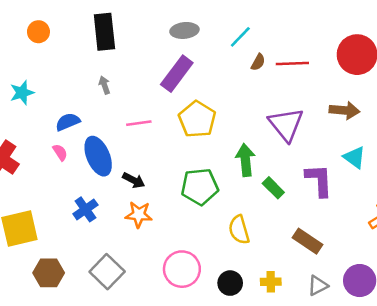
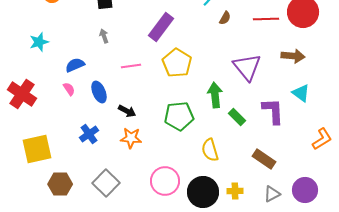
red line: (292, 63) -> (266, 19), moved
blue ellipse: (98, 156) -> (99, 92), size x0.7
black circle: (230, 283) -> (203, 192), size x1.6

